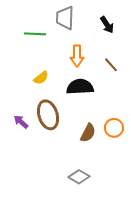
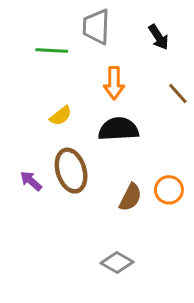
brown line: (111, 65) -> (178, 93), moved

